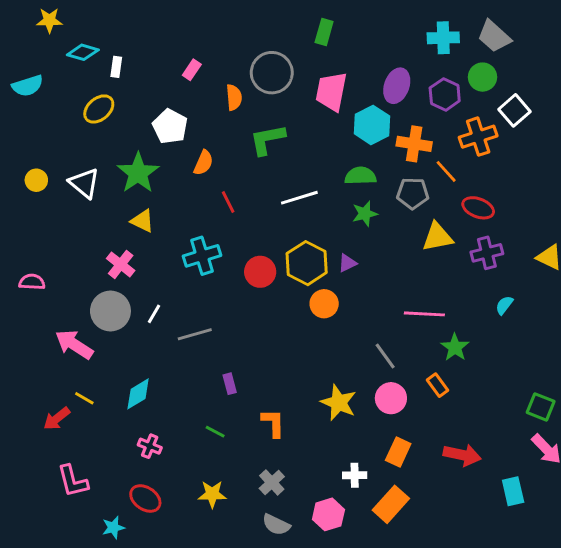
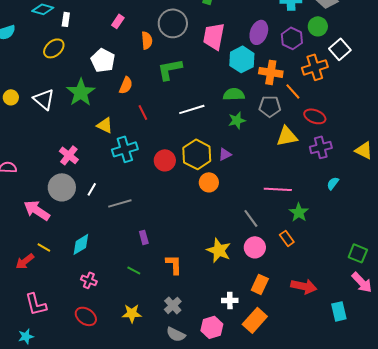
yellow triangle: (142, 221) -> (105, 125), moved
cyan star: (113, 528) -> (26, 336), moved

